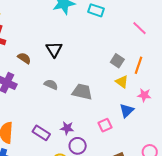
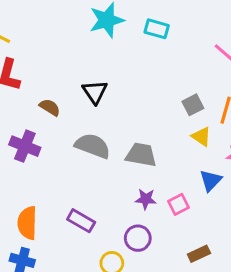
gray square: (117, 61) -> (193, 105), turned 32
gray semicircle: (51, 85) -> (93, 146), size x1.6
purple star: (67, 128) -> (146, 199), moved

